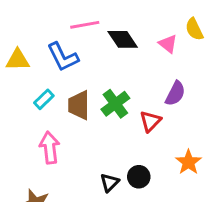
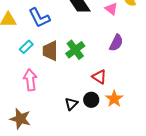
red triangle: (150, 121) -> (99, 77), moved, turned -42
orange star: (188, 162) -> (114, 99), moved

